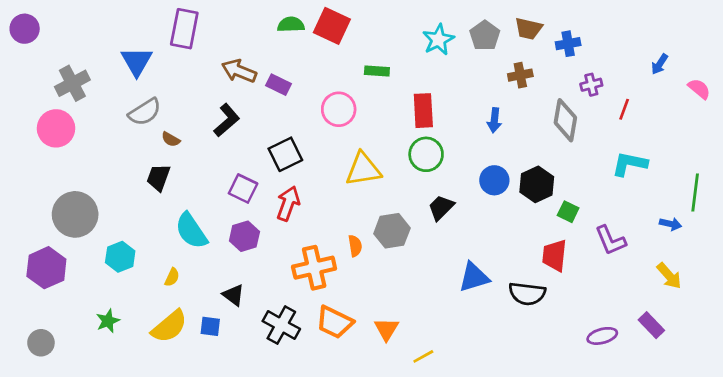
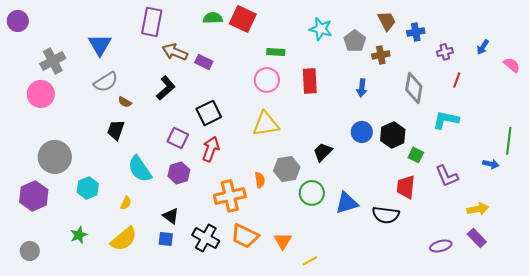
purple rectangle: (184, 29) -> (152, 22), moved
brown trapezoid: (528, 29) -> (387, 21), turned -130
gray pentagon: (485, 36) -> (355, 41), moved
cyan star: (438, 40) -> (321, 29), turned -30
purple cross: (591, 85) -> (445, 52), moved
pink circle: (339, 109) -> (267, 80), moved
green circle: (426, 154) -> (312, 193), moved
cyan L-shape: (630, 164) -> (446, 120), moved
yellow arrow: (669, 276) -> (478, 209), moved, turned -60
blue square: (210, 326) -> (166, 239), moved

